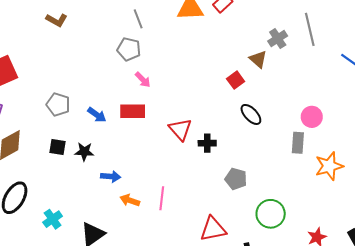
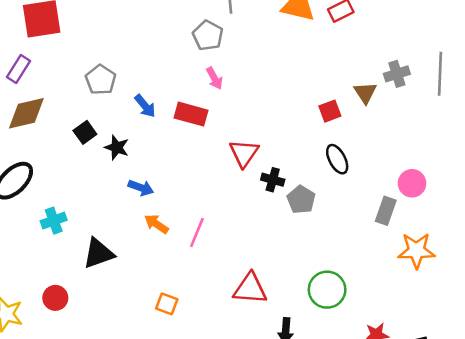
black square: (58, 147) -> (85, 132), turned 30
gray pentagon: (236, 179) -> (301, 200), moved

